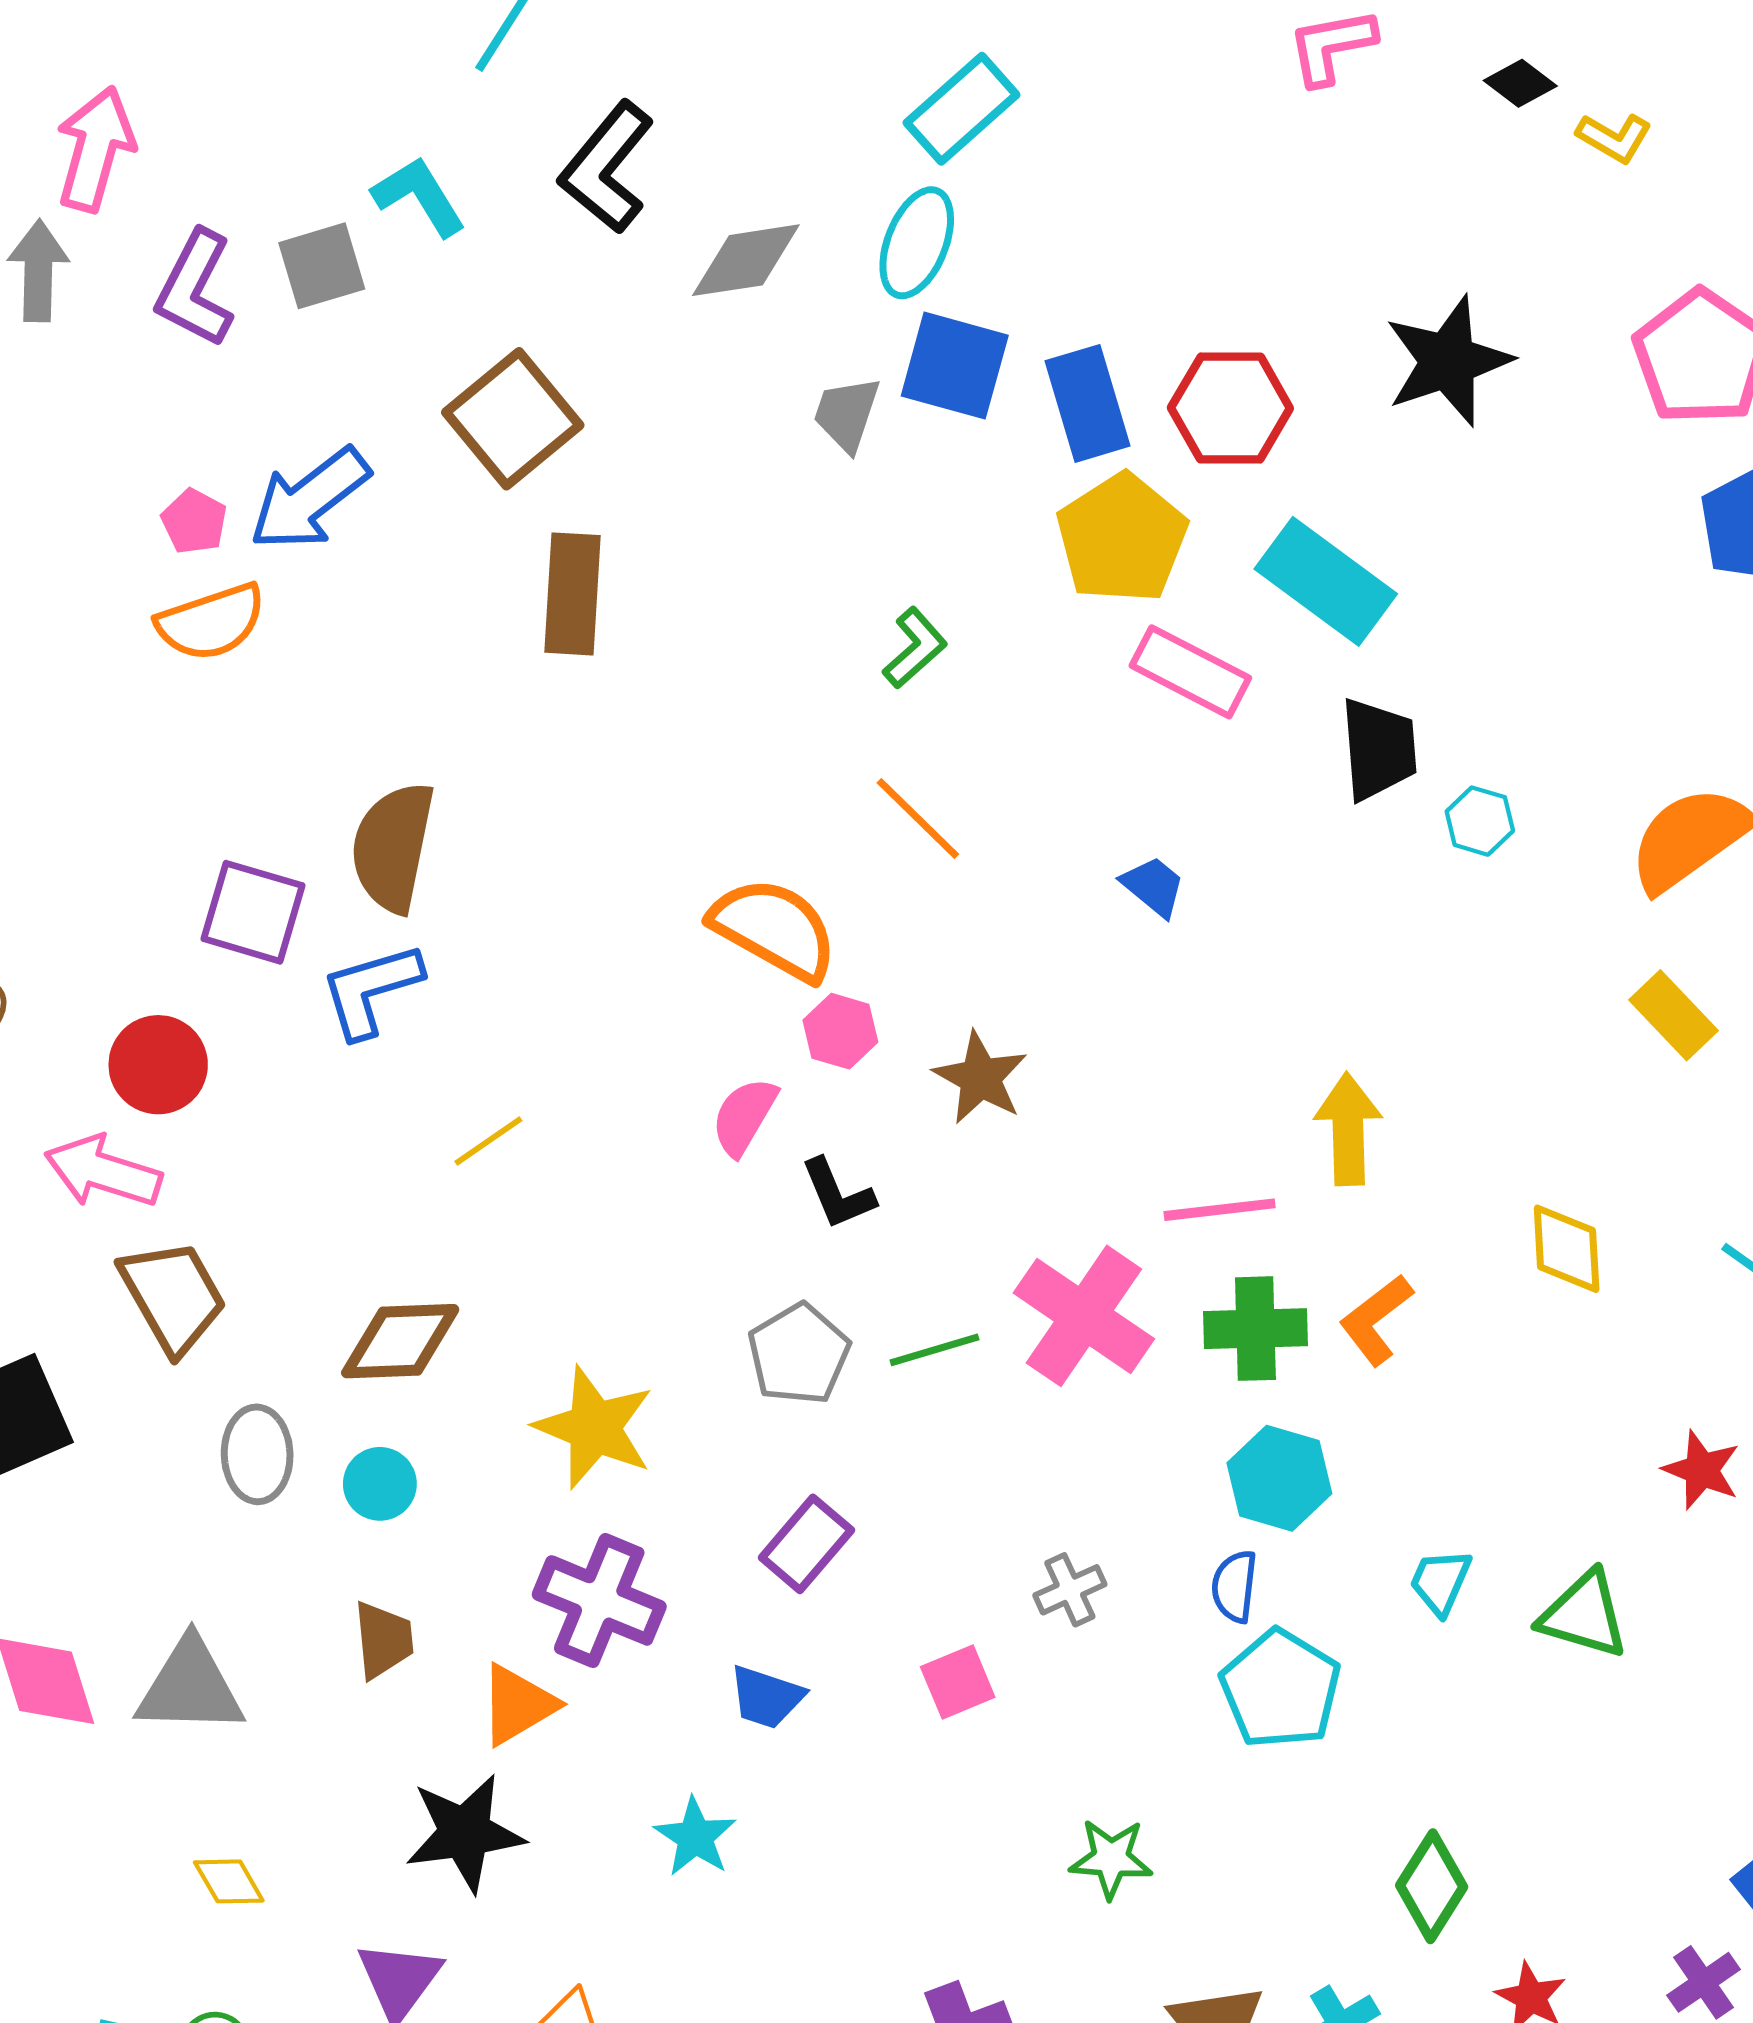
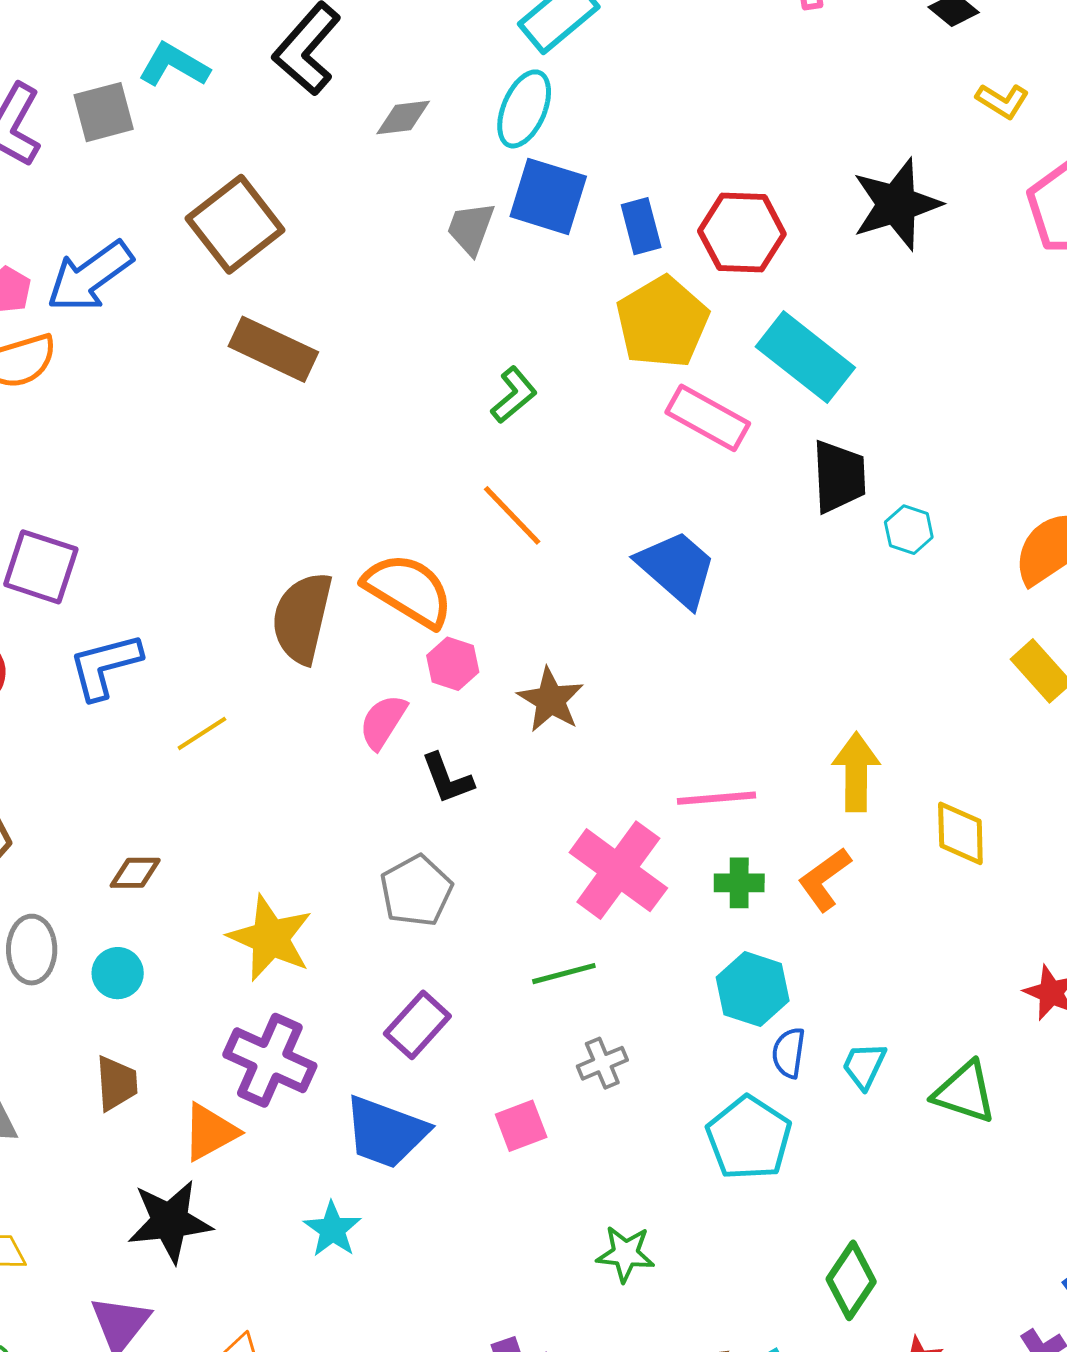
yellow L-shape: (1614, 138) -> (1002, 101), moved
cyan L-shape: (419, 196) -> (174, 65), turned -30
gray diamond: (746, 260) -> (403, 117), size x0.7
blue rectangle: (1088, 403) -> (641, 226), size x0.7
brown rectangle: (573, 594) -> (273, 349), turned -70
brown semicircle: (393, 847) -> (302, 618), moved
blue trapezoid: (1153, 886) -> (677, 568), size x1.8
blue L-shape: (371, 990) -> (105, 666), moved
yellow arrow: (1348, 1129) -> (856, 772), moved
green cross: (1255, 1329) -> (739, 883), size x0.7
brown diamond: (400, 1341) -> (135, 873), size x0.6
green line: (935, 1350) -> (564, 974), moved
blue semicircle: (1234, 1586) -> (789, 1053), moved
blue trapezoid: (766, 1697) -> (386, 1132), size x1.6

